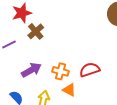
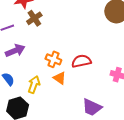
purple arrow: (31, 70) -> (15, 51), moved

